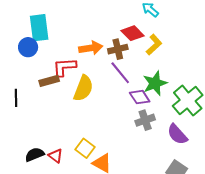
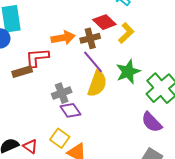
yellow semicircle: (83, 88) -> (97, 84), moved
purple diamond: (140, 97) -> (70, 110), moved
gray cross: (145, 120) -> (62, 93), moved

